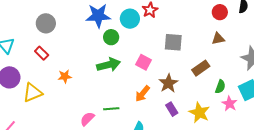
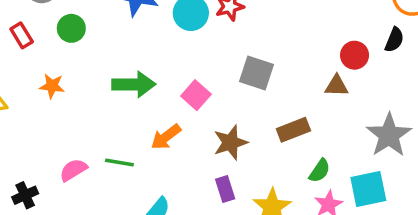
red circle: (220, 12) -> (355, 55), moved
green circle: (111, 37) -> (71, 28), moved
orange arrow: (143, 94) -> (166, 137), moved

